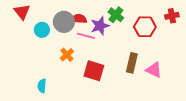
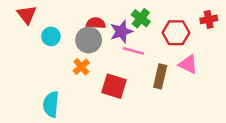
gray circle: (64, 22) -> (89, 40), moved
pink line: (86, 36) -> (133, 51), moved
pink triangle: (154, 70) -> (188, 64), moved
cyan semicircle: (42, 86) -> (51, 104), size x1.5

